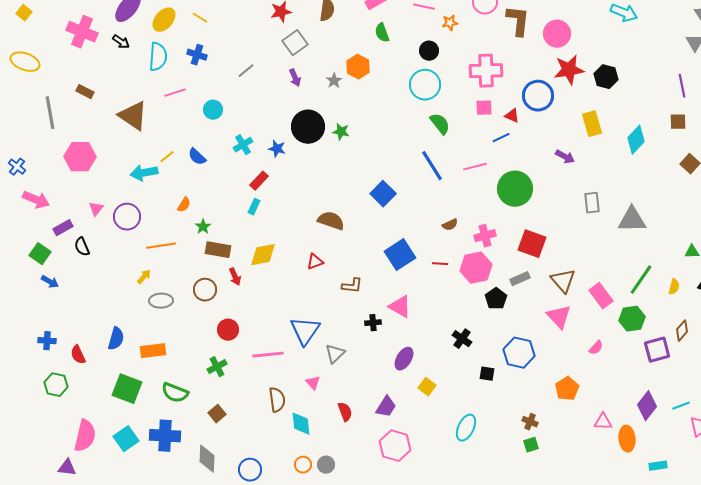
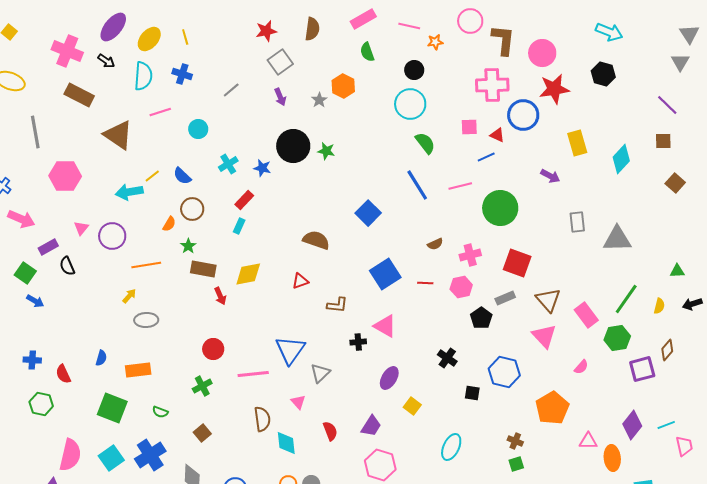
yellow line: (200, 18) -> (185, 37), turned 42
pink cross: (486, 71) -> (492, 85), moved
black hexagon: (606, 77) -> (603, 74), moved
purple line: (682, 86) -> (667, 105), turned -35
brown rectangle: (85, 92) -> (79, 95), moved, size x1.6
pink hexagon: (476, 268) -> (461, 287), size x0.7
brown circle: (205, 290) -> (192, 209), moved
blue semicircle: (116, 339) -> (101, 358), size x0.7
orange pentagon: (567, 389) -> (552, 408), size x1.4
green semicircle: (175, 393) -> (160, 412), size x0.6
blue cross: (165, 436) -> (150, 455), turned -36

